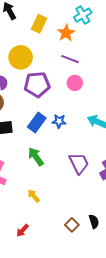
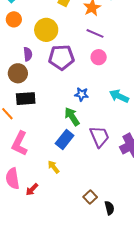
blue rectangle: (37, 123) -> (65, 139), moved
green arrow: (36, 157) -> (72, 117), moved
black semicircle: (94, 221) -> (109, 208), moved
red arrow: (22, 230) -> (32, 189), moved

